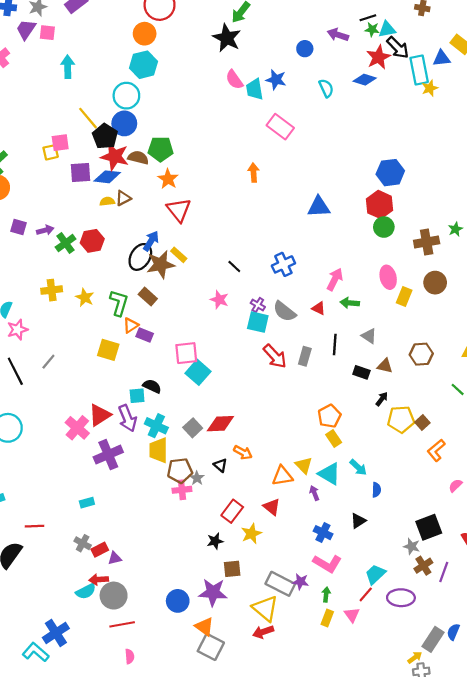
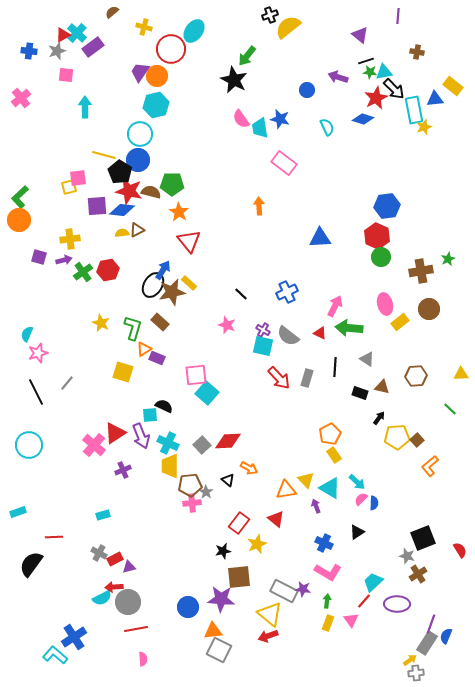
purple trapezoid: (26, 29) -> (140, 72), moved
yellow line: (88, 118) -> (104, 155), turned -35
yellow cross: (52, 290) -> (70, 239), moved
yellow rectangle: (404, 296) -> (400, 322), turned 30
green arrow: (350, 303) -> (349, 328), size x1.5
purple cross: (108, 455) -> (123, 470), size x0.6
pink semicircle: (455, 486) -> (361, 499), moved
brown square: (232, 569) -> (239, 577), size x1.4
purple line: (444, 572) -> (431, 624), moved
orange triangle: (204, 627) -> (213, 631), turned -42

